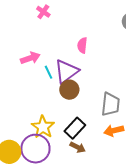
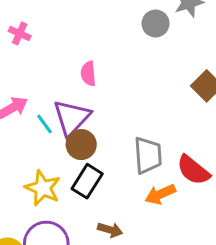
yellow star: (43, 127) -> (43, 188), moved
black rectangle: (75, 128) -> (87, 181), moved

